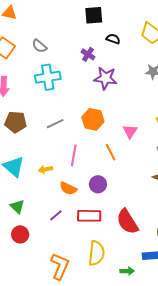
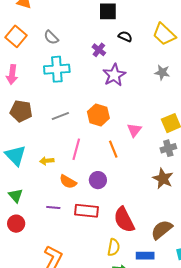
purple star: (105, 78) -> (114, 75), turned 30
purple line: (56, 215) -> (53, 208), turned 40
yellow semicircle: (96, 253) -> (114, 247), moved, size x0.7

